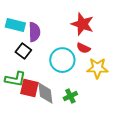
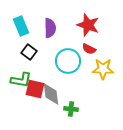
cyan rectangle: (15, 25) -> (21, 26), turned 54
purple semicircle: (34, 32) -> (50, 28), moved
green cross: (70, 96) -> (71, 109), moved, turned 32

